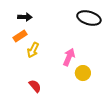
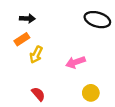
pink arrow: (69, 57) -> (75, 62), turned -132
yellow circle: (83, 73) -> (91, 93), moved

